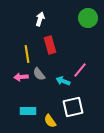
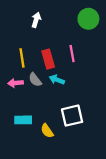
red rectangle: (50, 45) -> (48, 59), moved
pink line: (80, 70) -> (72, 54), moved, turned -49
cyan arrow: (63, 81) -> (57, 80), moved

